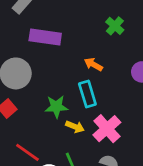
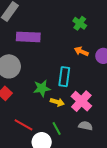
orange arrow: (93, 64) -> (81, 51), moved
cyan rectangle: (87, 94) -> (64, 77), turned 30

